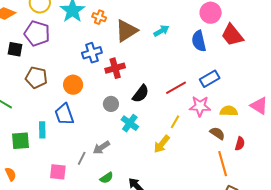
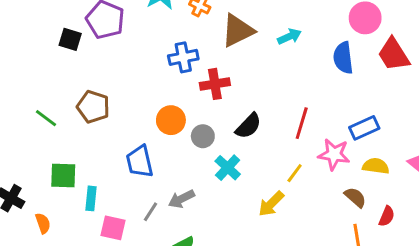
brown pentagon: (36, 77) -> (93, 107), moved
blue rectangle: (210, 79) -> (364, 128), moved
orange circle: (73, 85) -> (171, 120), moved
red line: (176, 88) -> (302, 123), turned -50
blue trapezoid: (64, 114) -> (140, 162), moved
cyan rectangle: (42, 130) -> (91, 198), moved

